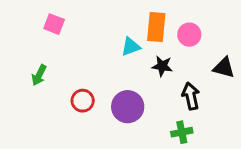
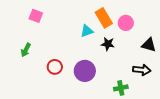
orange rectangle: (156, 27) -> (104, 18), turned -36
black arrow: (191, 96) -> (142, 70), moved, turned 108

